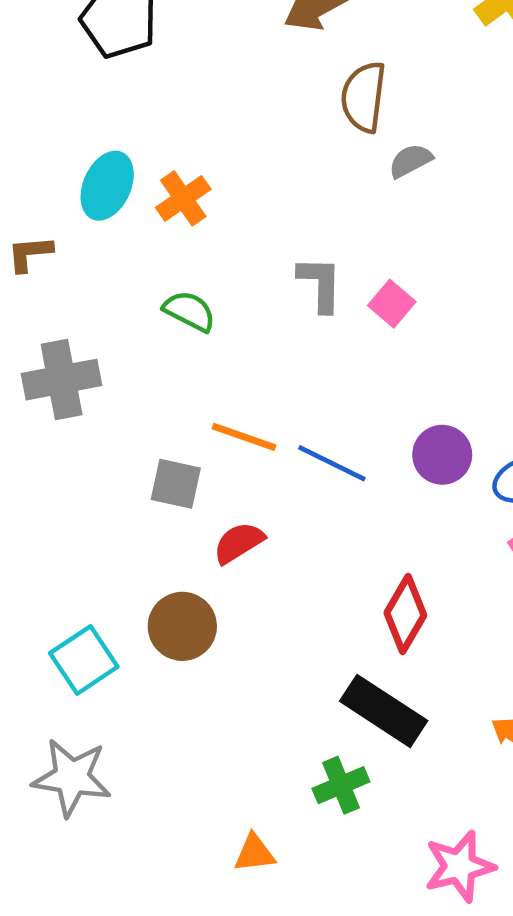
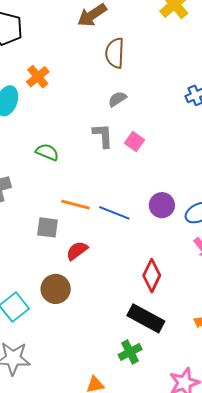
gray semicircle: (410, 161) -> (117, 99), moved
orange cross: (183, 198) -> (38, 77), moved

